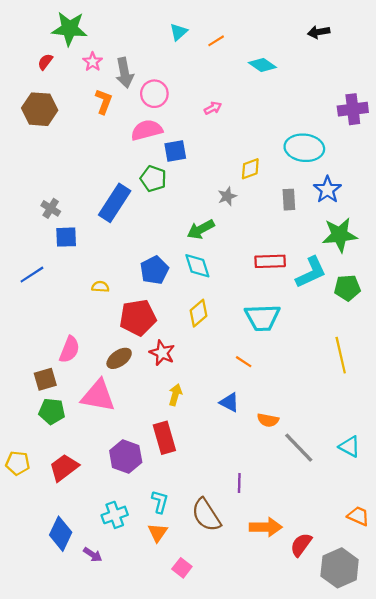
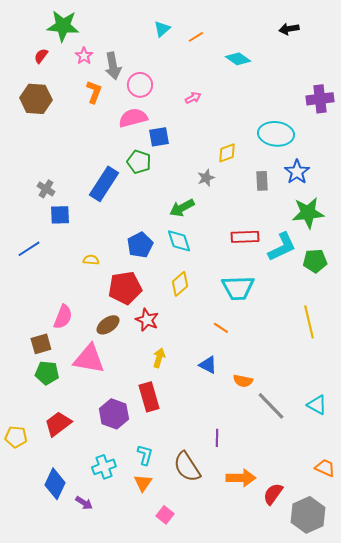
yellow pentagon: (18, 463) -> (16, 437), moved

